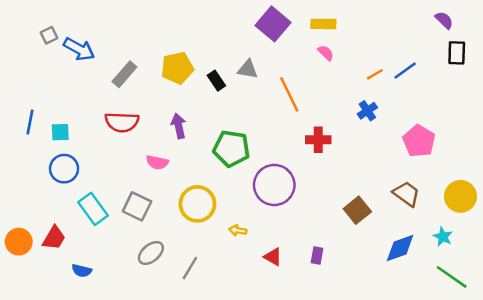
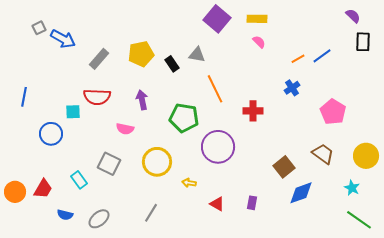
orange line: (289, 94) -> (215, 89), moved
cyan square: (60, 132) -> (73, 112), moved
cyan rectangle: (93, 209) -> (79, 180), moved, size x0.7
blue diamond: (400, 248) -> (301, 193), moved
gray ellipse: (151, 253) -> (99, 219), moved

